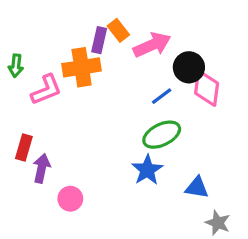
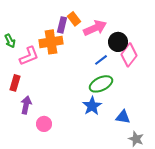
green arrow: (16, 66) -> (10, 41), turned -32
pink diamond: (207, 88) -> (129, 55), turned 30
red rectangle: (24, 147) -> (15, 83), moved

